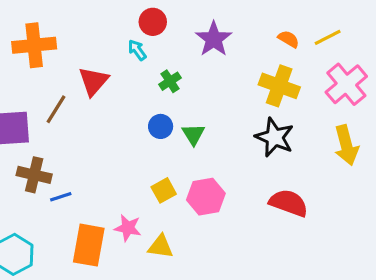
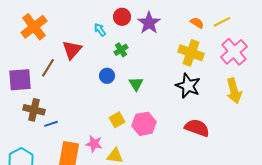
red circle: (153, 22) -> (122, 17), moved
orange cross: (34, 45) -> (34, 27), turned -32
blue circle: (161, 126) -> (107, 76), moved

